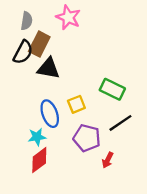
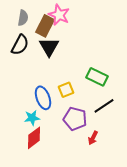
brown rectangle: (39, 44) -> (45, 26), moved
black triangle: (49, 68) -> (49, 47), moved, turned 50

